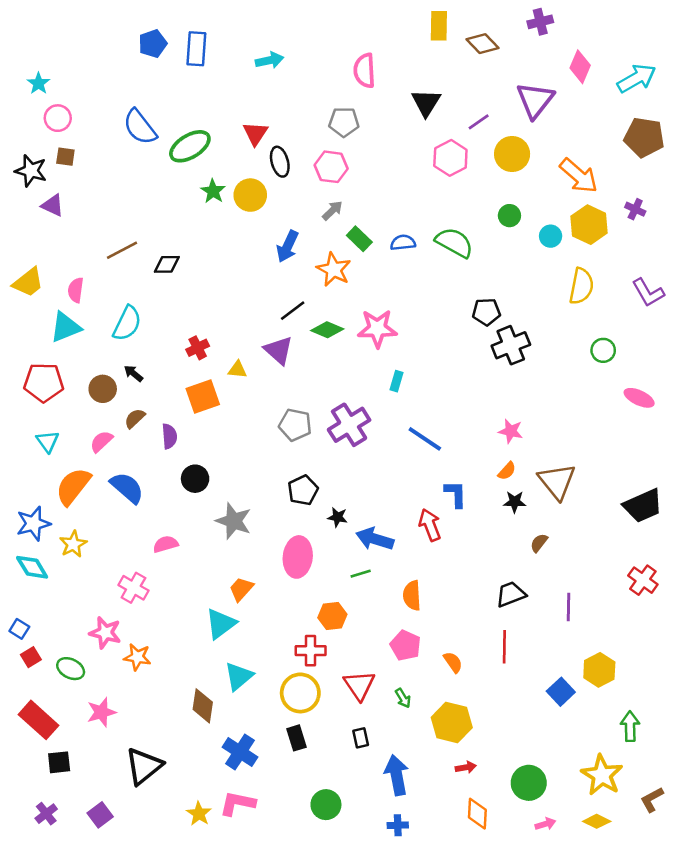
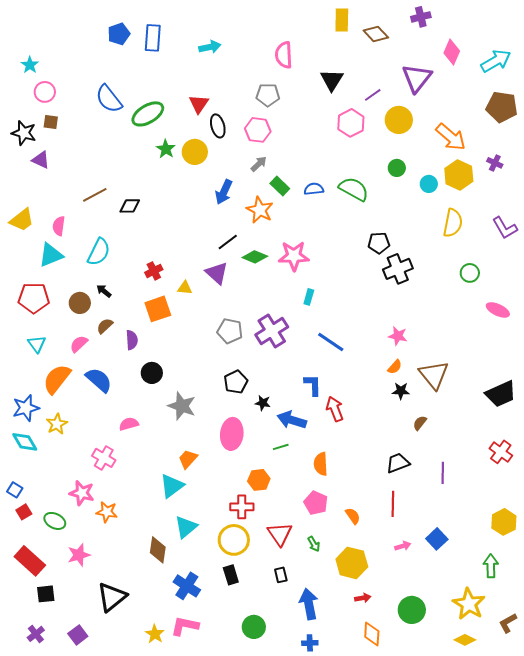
blue L-shape: (456, 494) -> (313, 385), moved
yellow hexagon: (599, 670) -> (504, 522), moved
pink arrow: (545, 824) -> (403, 546), moved

